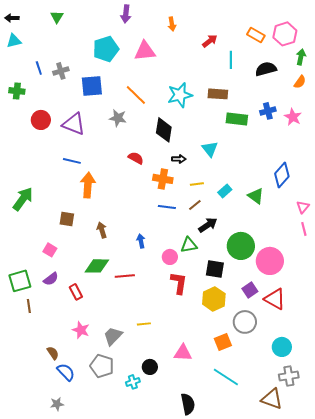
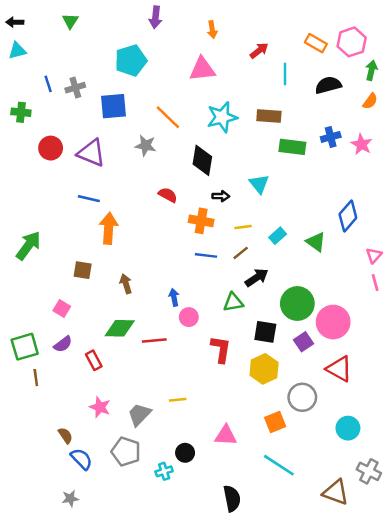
pink triangle: (145, 51) -> (202, 69), moved
pink circle: (170, 257) -> (189, 317), moved
purple square: (250, 290) -> (304, 342), moved
gray cross: (289, 376) -> (369, 471), moved, turned 36

